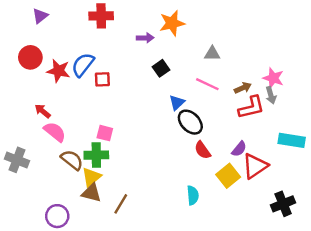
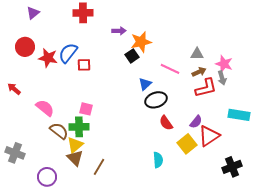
orange star: (172, 23) -> (141, 42), moved
gray triangle: (212, 54) -> (197, 54), moved
red arrow: (43, 111) -> (14, 89), moved
black ellipse: (190, 122) -> (156, 100), turned -65
gray cross: (17, 160) -> (15, 153), moved
brown triangle: (91, 193) -> (75, 158), turned 30

